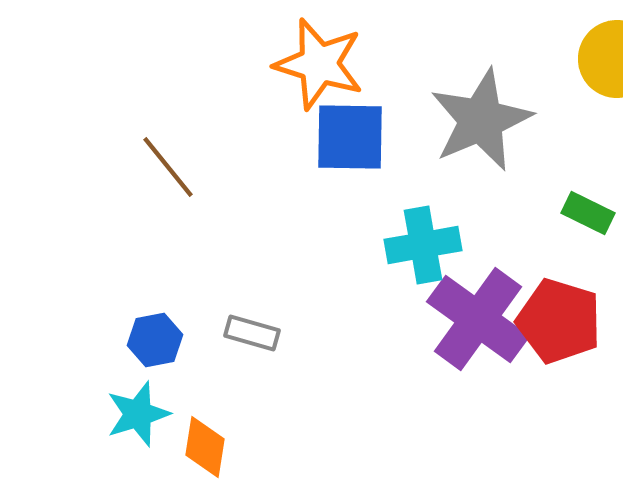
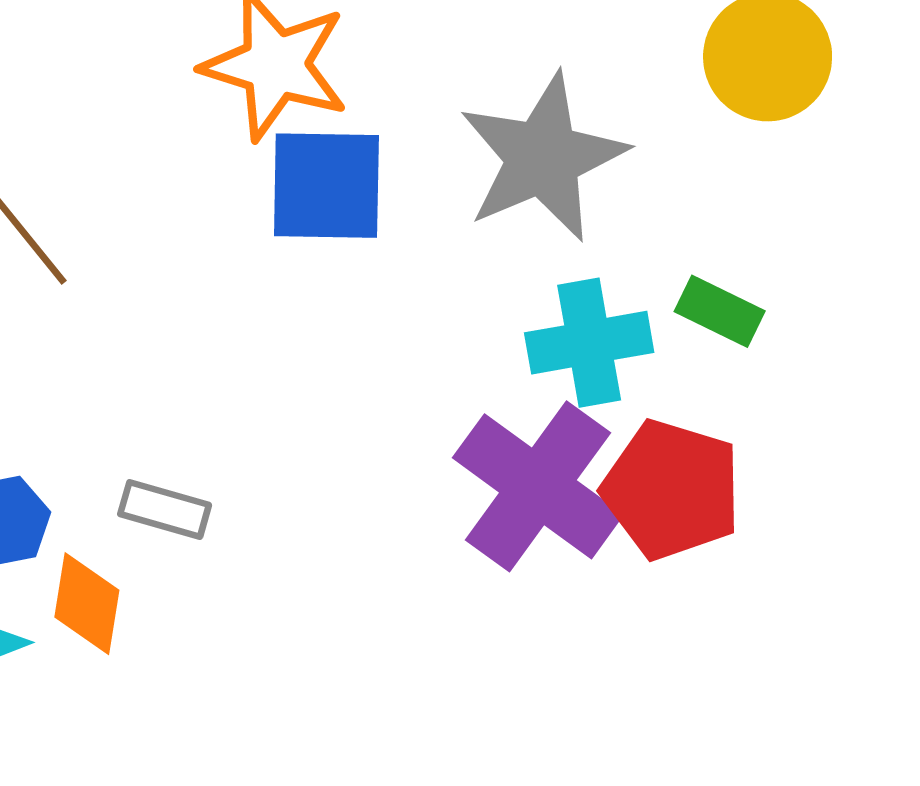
cyan cross: (423, 245) -> (589, 343), moved
orange diamond: (205, 447) -> (87, 604), moved

